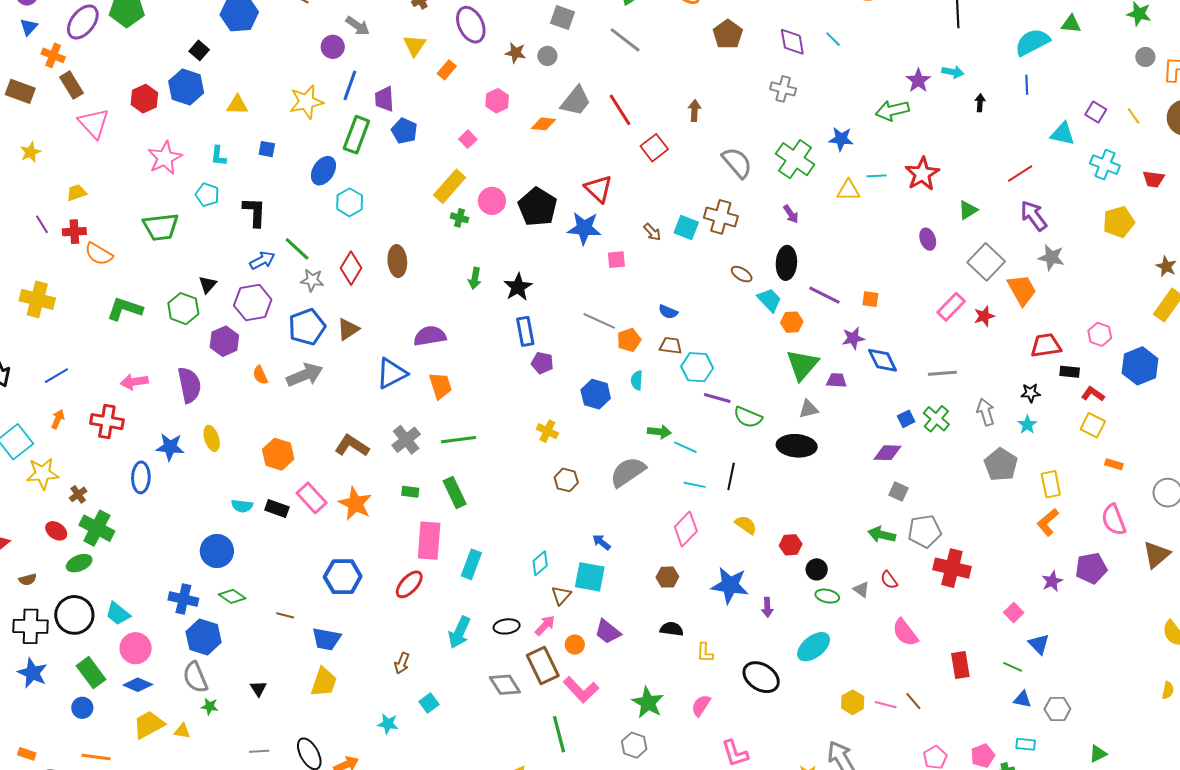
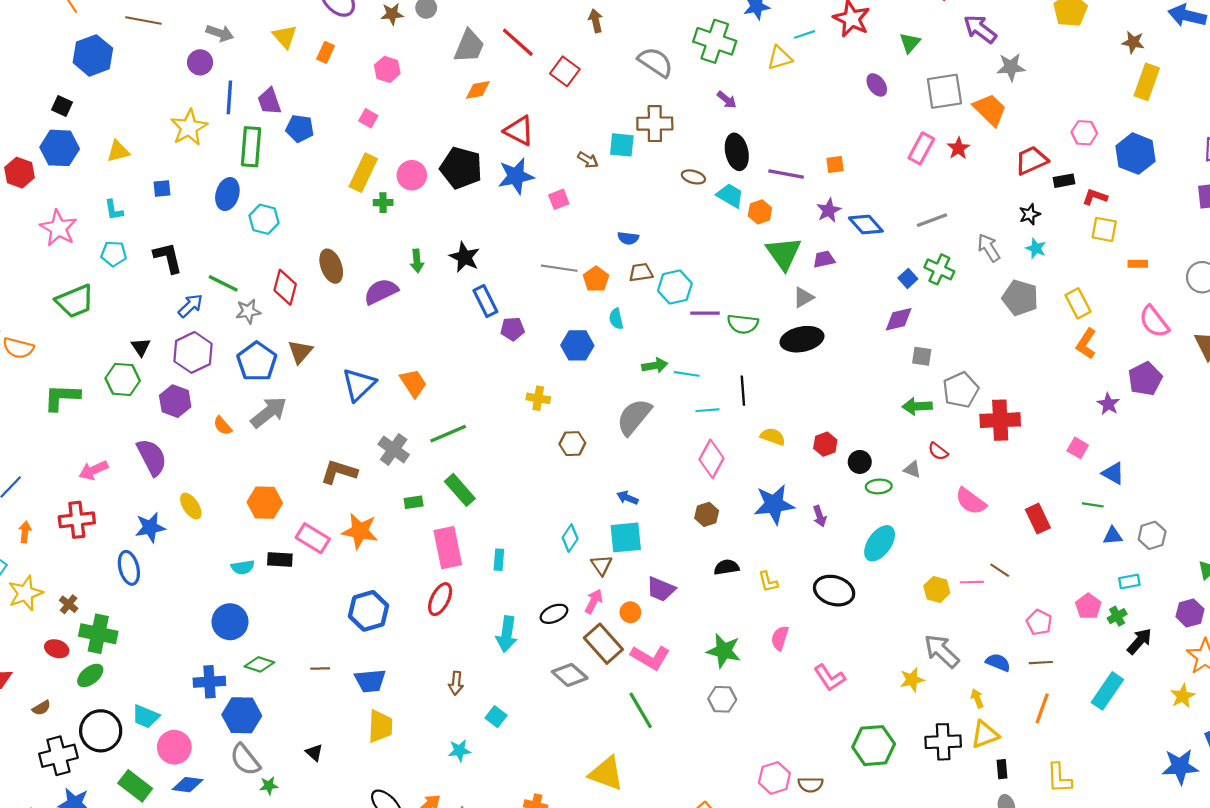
orange diamond: (543, 124) -> (478, 90), moved
gray square: (986, 262) -> (944, 91), turned -36
purple semicircle: (430, 336) -> (381, 292), moved
cyan rectangle: (471, 564) -> (499, 560), size x0.7

